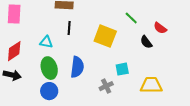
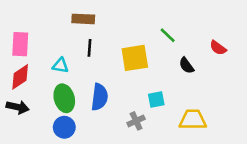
pink rectangle: (14, 14) -> (20, 44), moved
red semicircle: (160, 28) -> (218, 48), moved
yellow square: (105, 36) -> (135, 58), turned -30

